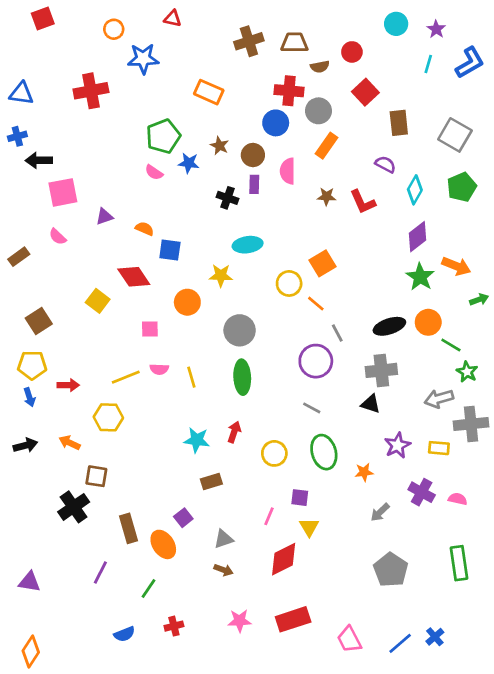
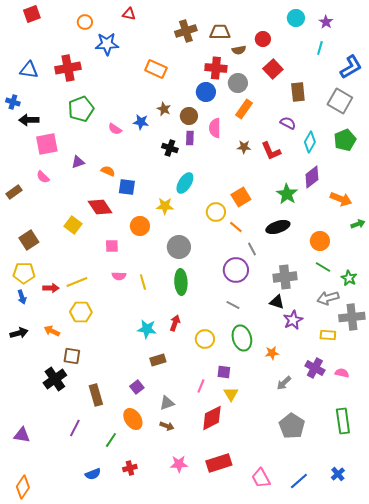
blue L-shape: (470, 63) -> (351, 67), moved
blue triangle: (21, 93) -> (29, 70), moved
blue cross: (17, 136) -> (13, 102), turned 32
green pentagon: (163, 136) -> (81, 109), moved
cyan ellipse: (248, 245) -> (185, 183), turned -50
green star: (420, 277) -> (287, 194), moved
black ellipse: (389, 326) -> (278, 227), moved
green line: (451, 345) -> (323, 267), moved
yellow line: (126, 377) -> (77, 282), moved
purple star: (397, 445) -> (293, 320), moved
orange ellipse: (163, 544) -> (133, 419), moved
blue cross: (435, 637) -> (338, 474), moved

